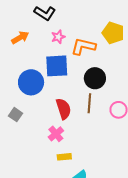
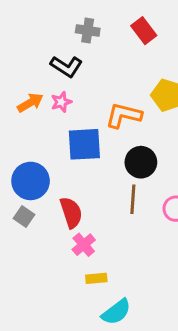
pink star: (58, 37) -> (61, 102), moved
blue circle: (31, 82) -> (31, 181), moved
red semicircle: (63, 109) -> (71, 213), moved

